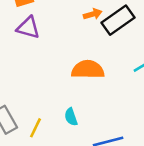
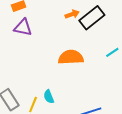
cyan semicircle: (71, 117) -> (49, 97), moved

